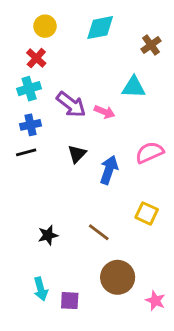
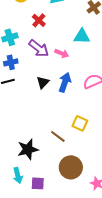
red cross: (36, 58) -> (39, 20), moved
blue arrow: (109, 170) -> (65, 82), moved
yellow square: (147, 213) -> (80, 123), moved
black star: (48, 235) -> (28, 149), moved, size x1.5

